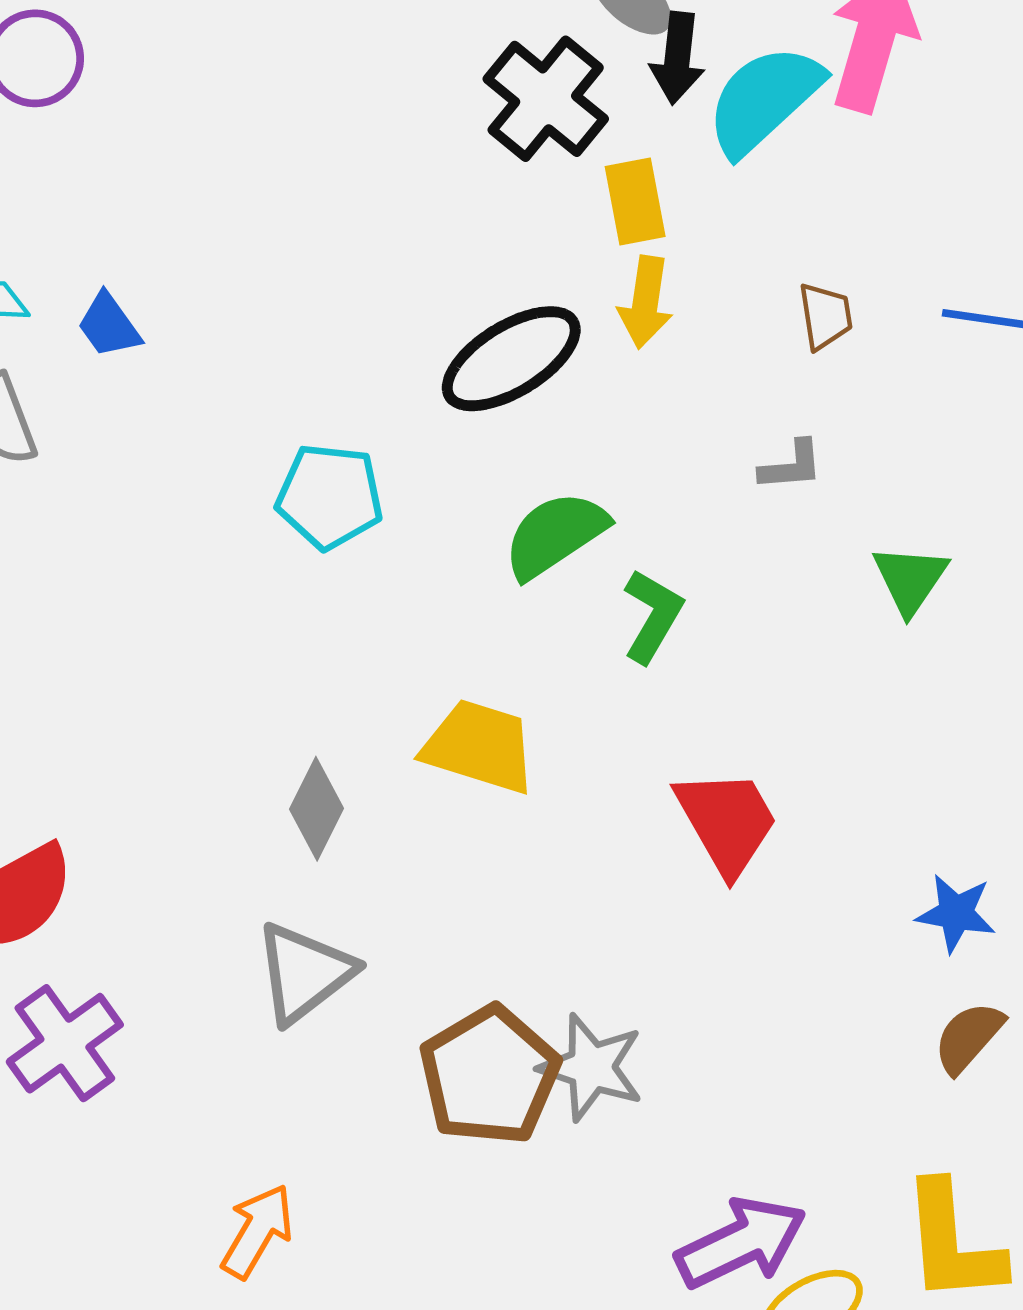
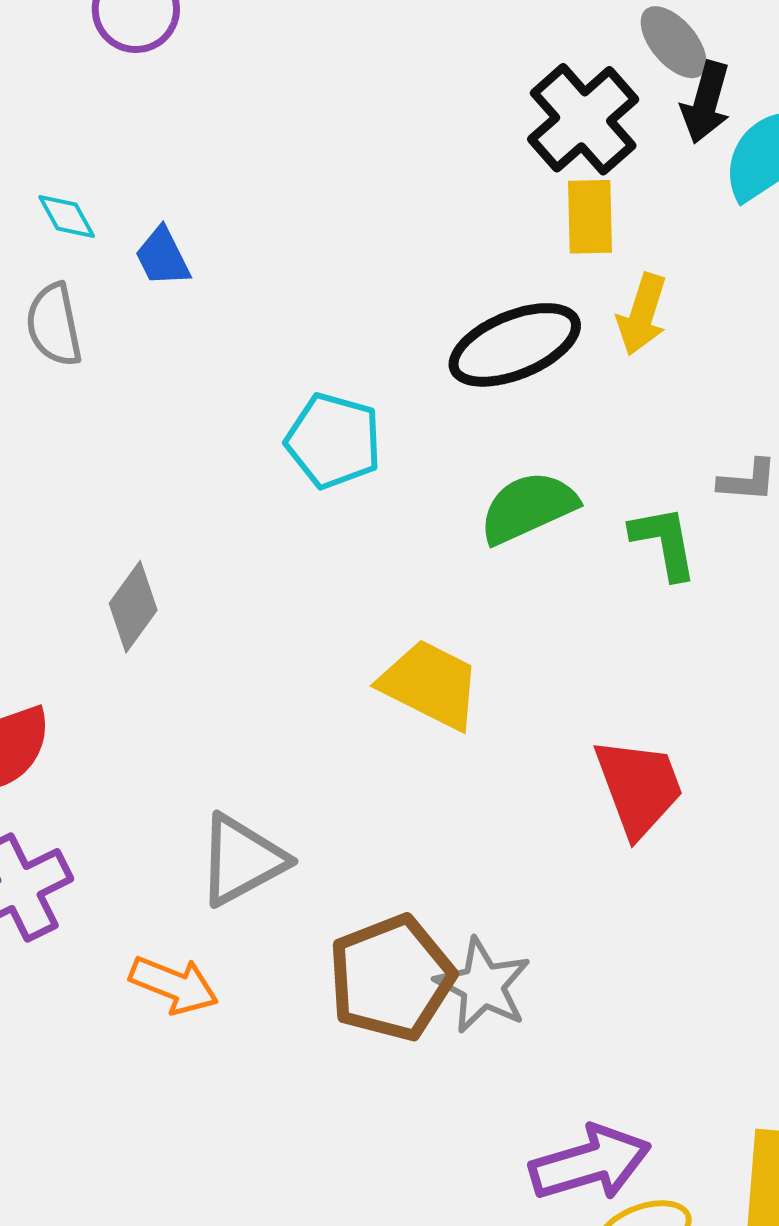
yellow rectangle: (635, 201) -> (590, 217), moved
green L-shape: (652, 616) -> (664, 542), moved, turned -50
gray diamond: (317, 809) -> (133, 607), moved
orange arrow: (257, 1231) -> (174, 985), moved, turned 72

